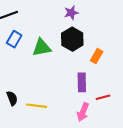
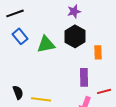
blue rectangle: (14, 39) -> (20, 36), turned -70
orange rectangle: (97, 56) -> (98, 52), turned -32

